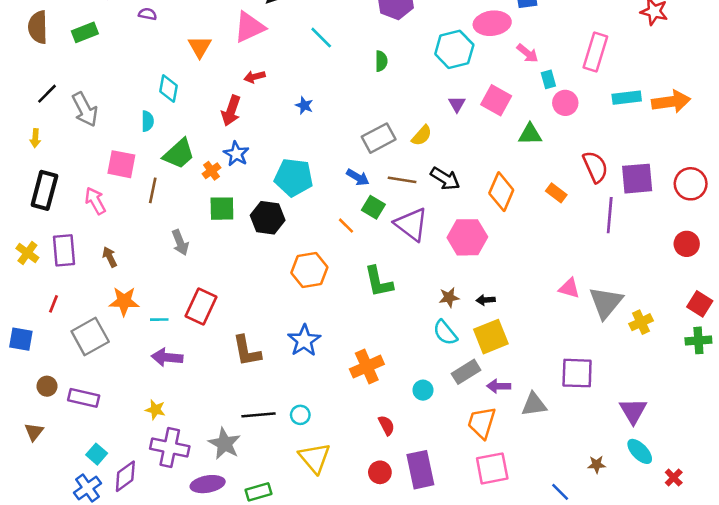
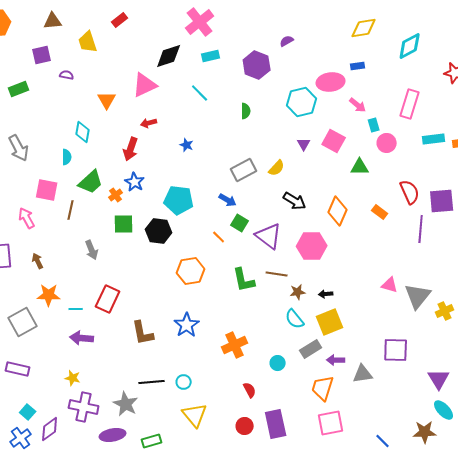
brown line: (402, 180) -> (277, 274), moved
brown star: (597, 464) -> (425, 432), moved, size x1.6

